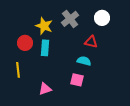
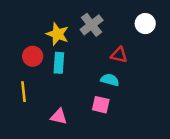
white circle: (102, 18) -> (145, 24), moved
pink triangle: (45, 89) -> (59, 116), turned 32

